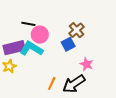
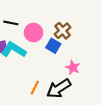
pink circle: (40, 35) -> (34, 33), moved
blue square: (68, 44) -> (53, 46), turned -32

